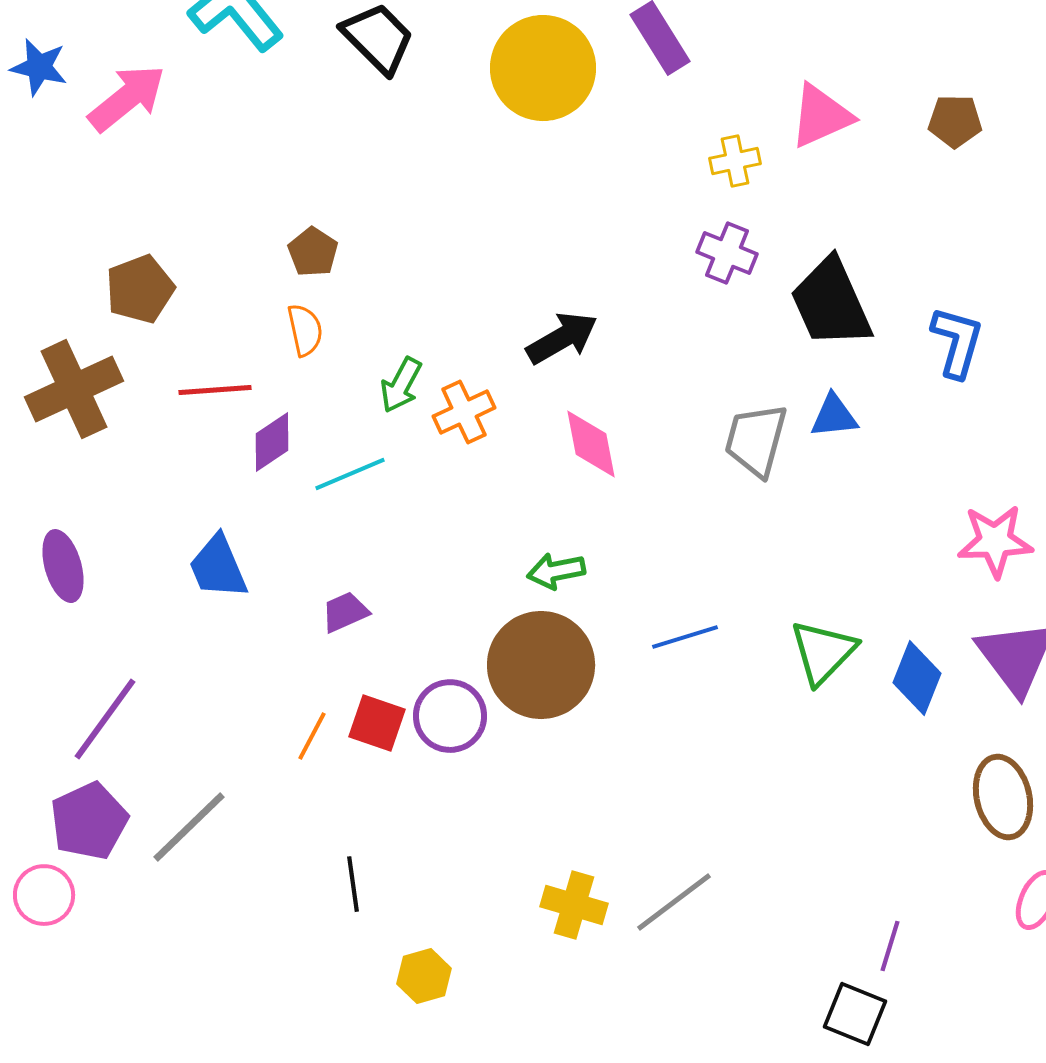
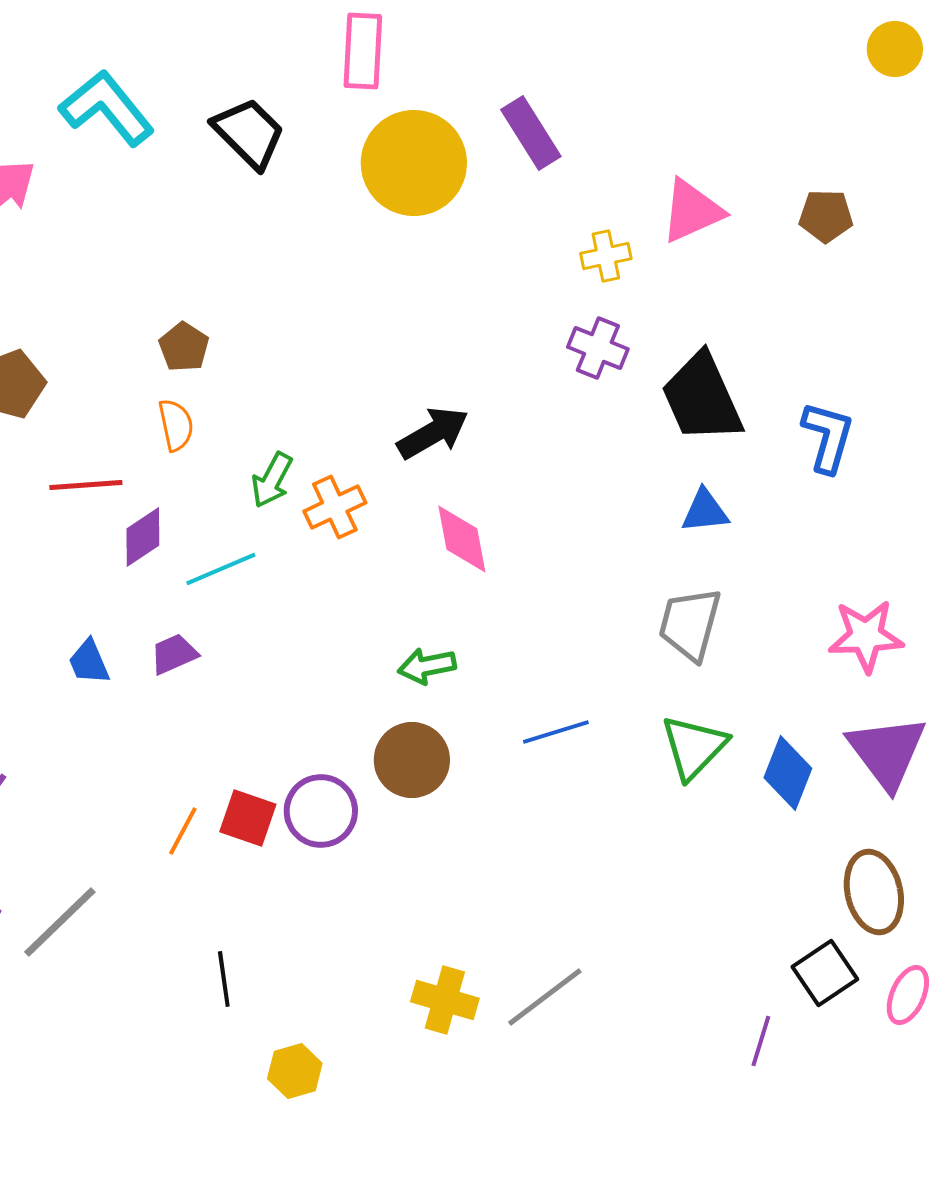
gray trapezoid: (756, 440) -> (690, 624), moved
blue trapezoid: (218, 567) -> (89, 662), size x0.7
purple trapezoid: (345, 612) -> (174, 654), moved
brown circle: (541, 665) -> (412, 760), size x0.7
black square: (855, 1014) -> (825, 973), moved, turned 34

